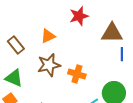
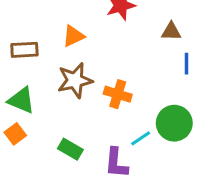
brown triangle: (112, 33) -> (171, 31), size x0.6
brown rectangle: (16, 45) -> (24, 50), turned -54

